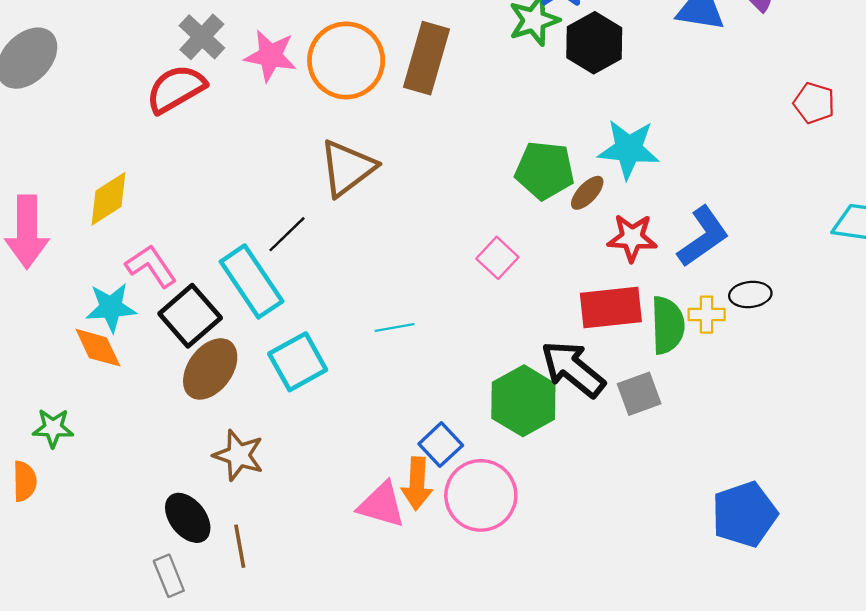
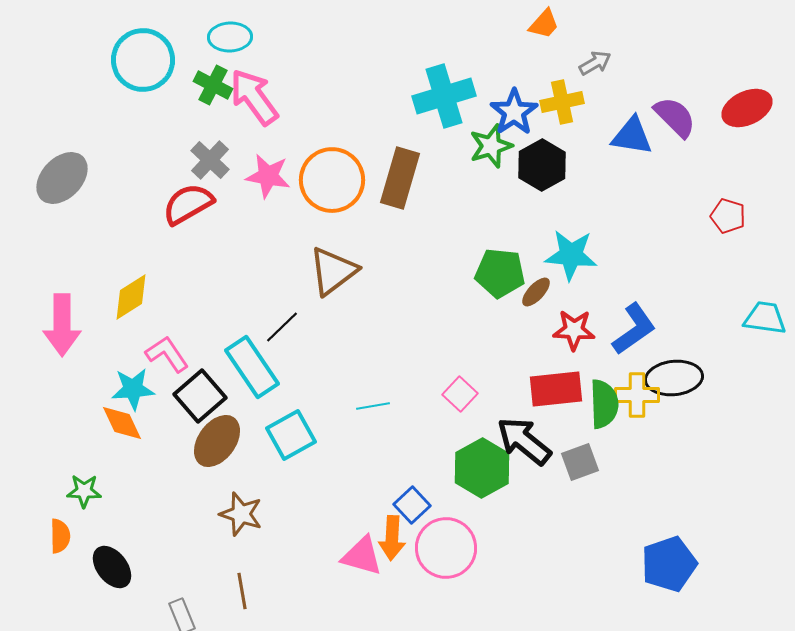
pink square: (497, 258) -> (460, 394), moved
black ellipse: (750, 294) -> (674, 378), size x1.6
yellow cross: (707, 315) -> (637, 395), size x1.4
black ellipse: (188, 518) -> (112, 567), moved

